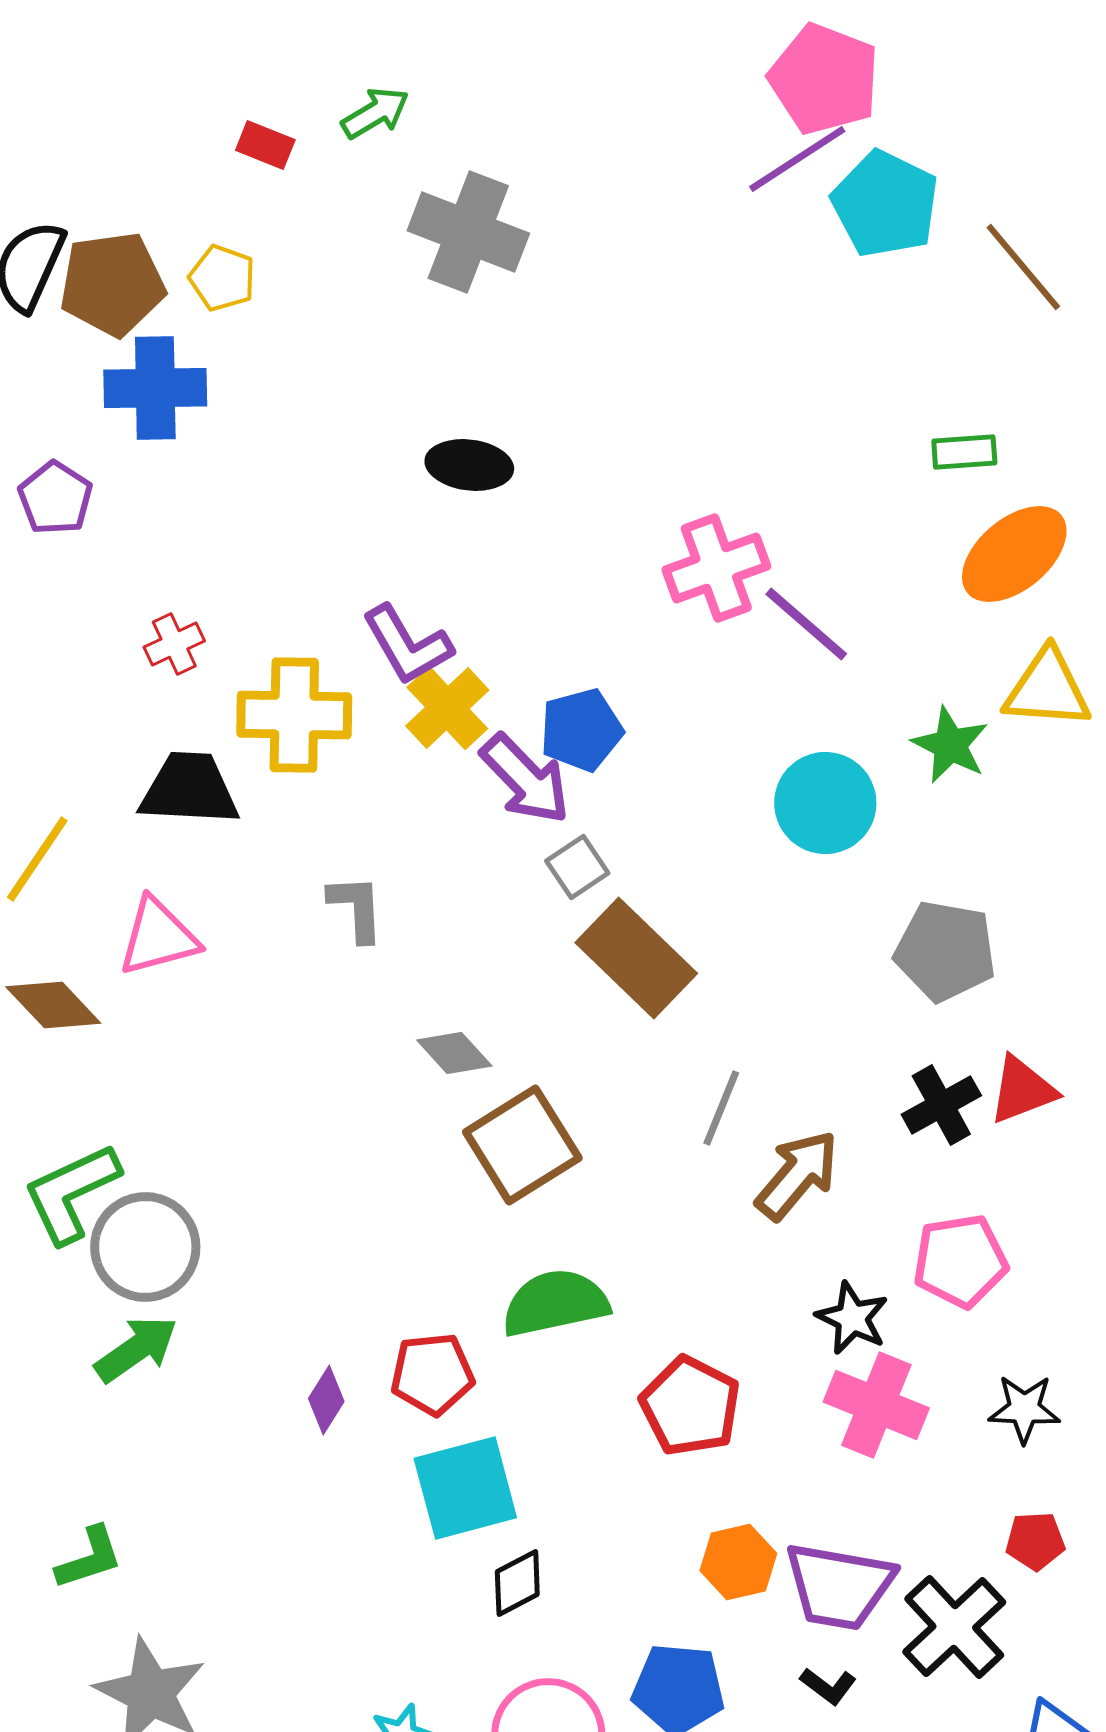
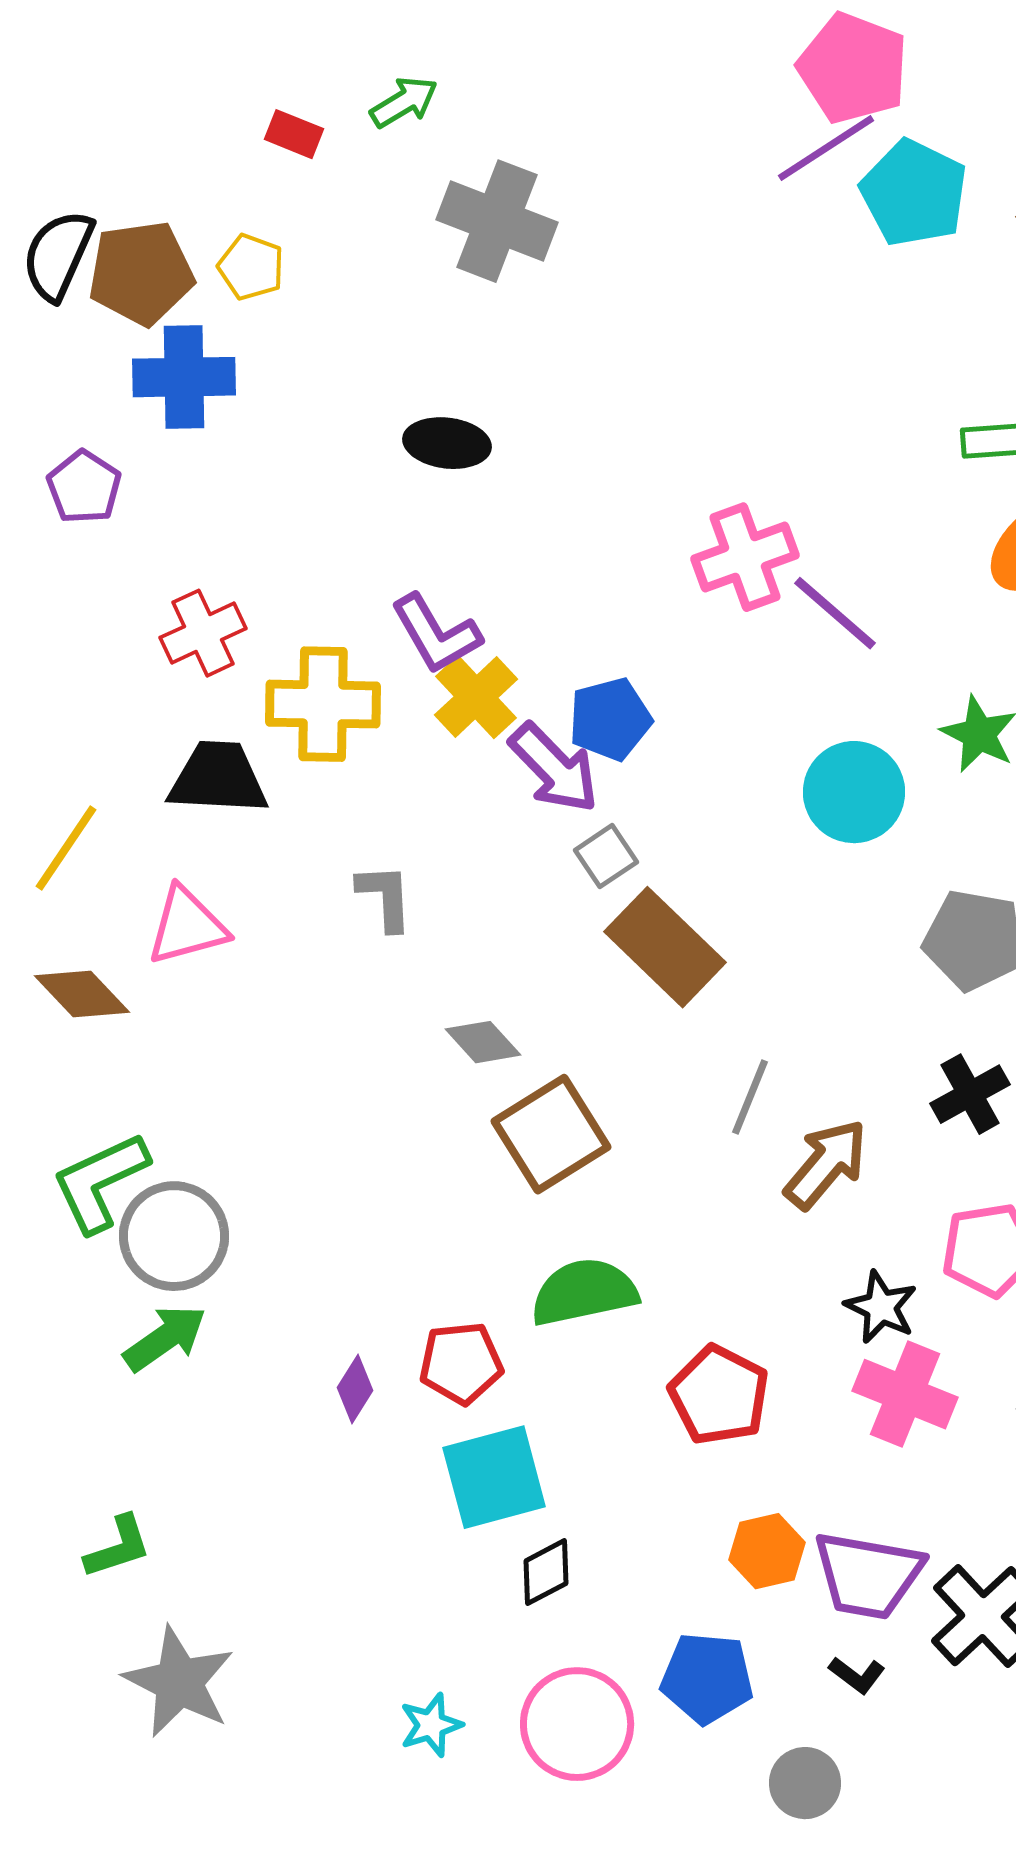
black ellipse: (469, 465) -> (447, 443), moved
red cross: (174, 644) -> (203, 633), size x1.4

